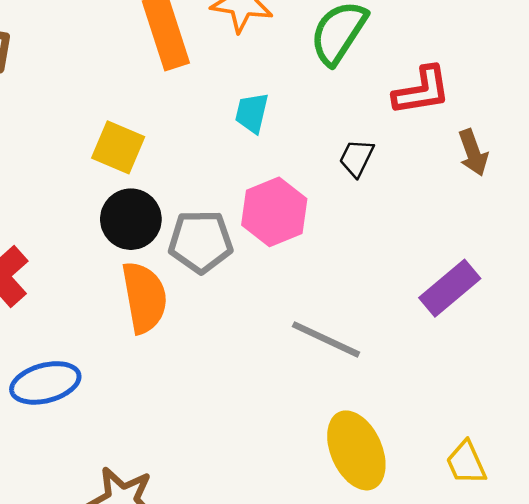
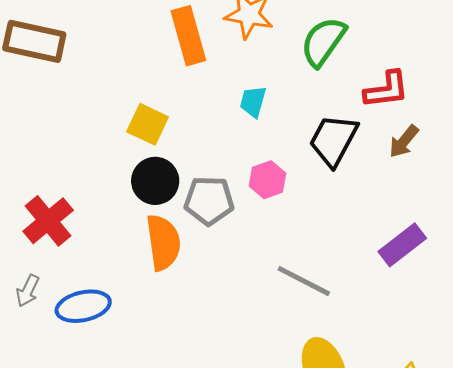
brown arrow: (473, 153) -> (404, 141), moved, turned 57
black trapezoid: (357, 158) -> (333, 140), size x1.8
pink hexagon: (274, 212) -> (267, 180), size x0.7

